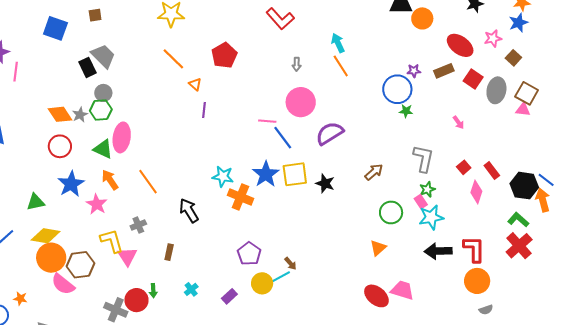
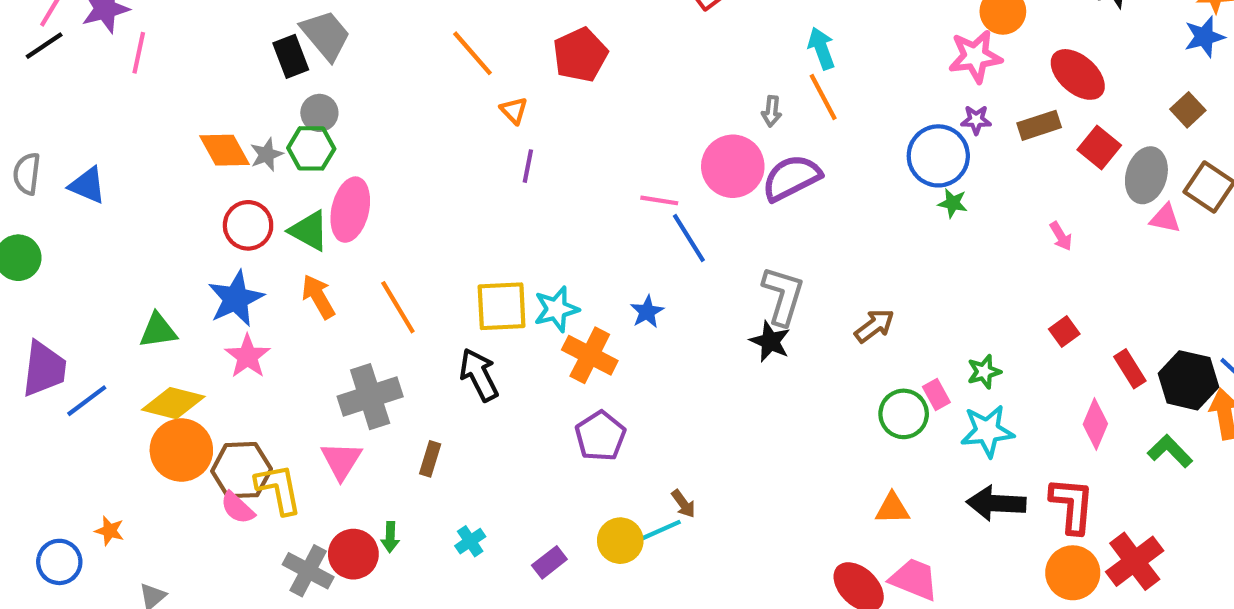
pink star: (493, 38) -> (975, 56), moved, size x1.4
gray arrow: (297, 64) -> (772, 111), moved
pink triangle: (523, 110) -> (1165, 218), moved
purple semicircle: (330, 133) -> (791, 178), moved
red circle: (60, 146) -> (248, 225), moved
gray L-shape: (423, 159) -> (783, 296), moved
red rectangle: (492, 170) -> (1130, 369), moved
blue star: (266, 174) -> (647, 312), size x0.6
yellow square: (295, 174) -> (502, 306), moved
cyan star: (223, 176) -> (556, 309), turned -30
pink diamond: (476, 192) -> (1095, 424), moved
pink rectangle: (421, 202) -> (936, 395), moved
pink star: (97, 204) -> (248, 356), moved
gray cross: (138, 225) -> (370, 397), size x1.8
yellow L-shape: (112, 241) -> (279, 489), moved
red cross: (519, 246) -> (1135, 561), moved
orange triangle: (378, 248) -> (892, 508), moved, turned 36
purple pentagon: (249, 254) -> (600, 436), moved
pink semicircle: (63, 284) -> (237, 508), moved, size x0.7

